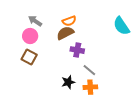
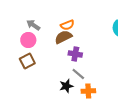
brown square: (29, 57) -> (27, 61), turned 35
gray line: (89, 70) -> (78, 74), moved

